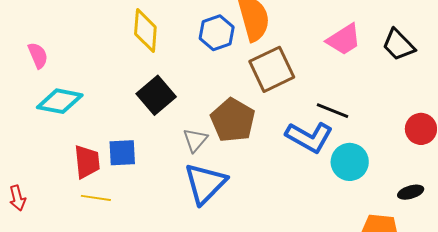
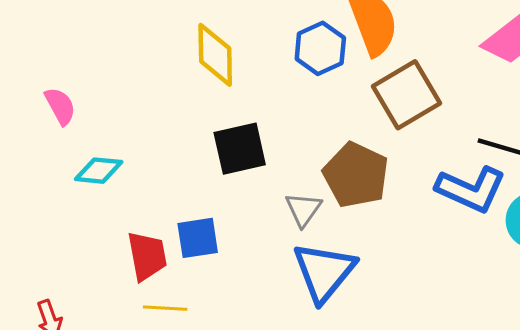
black square: (156, 95) -> (240, 149), turned 33
cyan diamond: (60, 101) -> (99, 171), size x0.7

